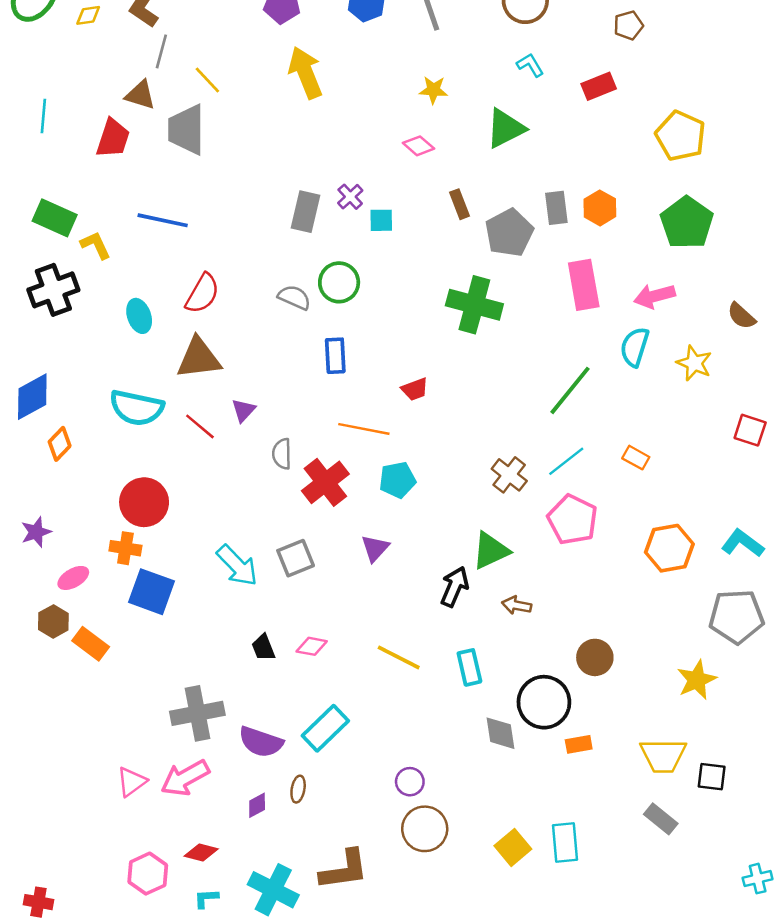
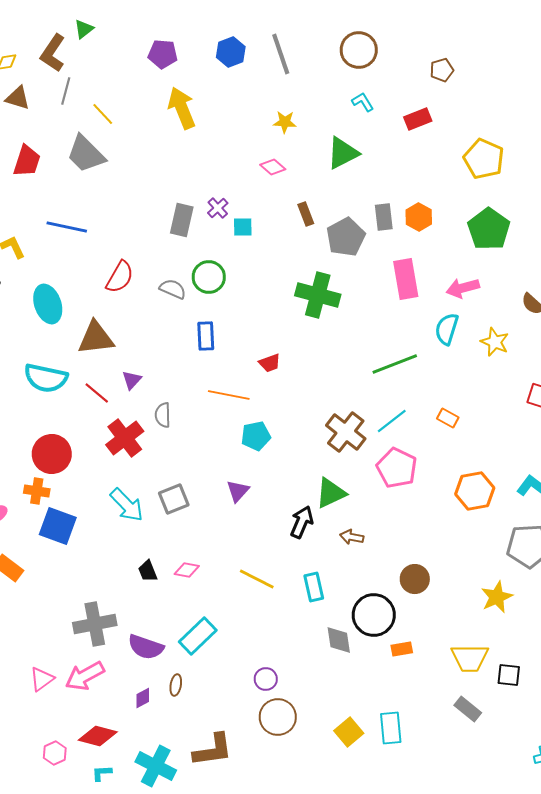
brown triangle: (140, 95) -> (18, 98), moved
gray trapezoid: (186, 130) -> (86, 154), turned -45
red semicircle: (202, 294) -> (120, 277), moved
cyan ellipse: (139, 316) -> (48, 304), size x1.4
green line: (570, 390) -> (395, 364), turned 30
brown cross: (509, 475) -> (346, 432), size x1.4
red cross: (325, 482) -> (125, 438), moved
red diamond: (201, 852) -> (98, 736), size x1.4
pink hexagon: (148, 874) -> (55, 753), size x0.7

